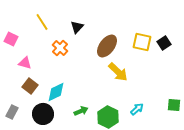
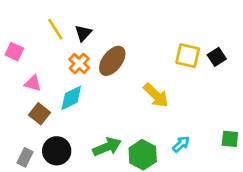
black triangle: (77, 27) -> (83, 33), moved
brown ellipse: (107, 46) -> (112, 61), moved
cyan diamond: (56, 92) -> (71, 98), moved
green arrow: (81, 111) -> (107, 147), size x1.5
gray rectangle: (12, 112) -> (25, 157), moved

